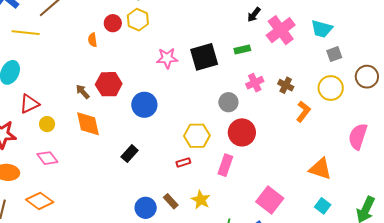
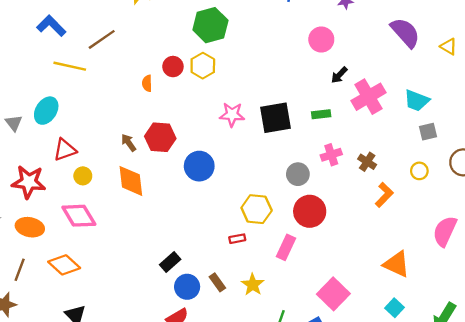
yellow circle: (331, 88) -> (419, 171), size x0.6
black rectangle: (130, 154) -> (170, 262), moved
pink diamond: (47, 158) -> (79, 216), size x1.4

